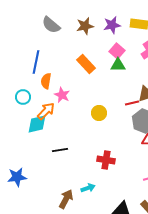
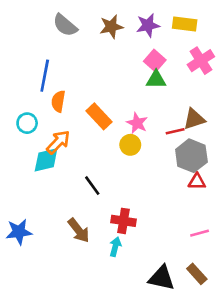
orange rectangle: (86, 64) -> (99, 116), moved
pink star: (62, 95) -> (137, 123), moved
black line: (60, 150) -> (92, 186), moved, turned 63
red cross: (106, 160) -> (123, 221), moved
cyan arrow: (88, 188) -> (115, 247), turned -56
brown arrow: (66, 199) -> (79, 230), moved, turned 114

